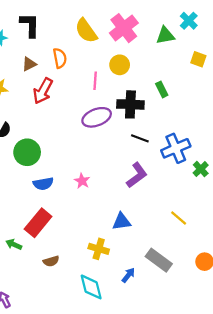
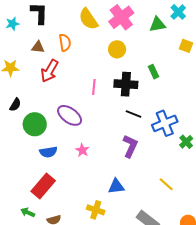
brown triangle: (29, 64) -> (38, 47), turned 32
pink line: (95, 81) -> (94, 87), moved
purple ellipse: (97, 117) -> (70, 115), moved, turned 55
purple L-shape: (137, 175) -> (130, 146), turned -30
green arrow: (14, 244) -> (28, 212), moved

